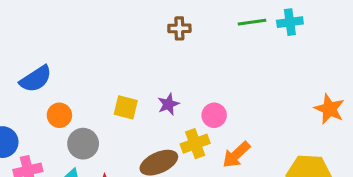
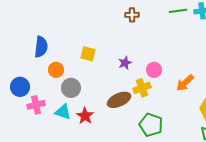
blue semicircle: (36, 79) -> (41, 47), turned -50
yellow square: (126, 107) -> (88, 54), moved
orange arrow: (236, 155) -> (185, 83), moved

